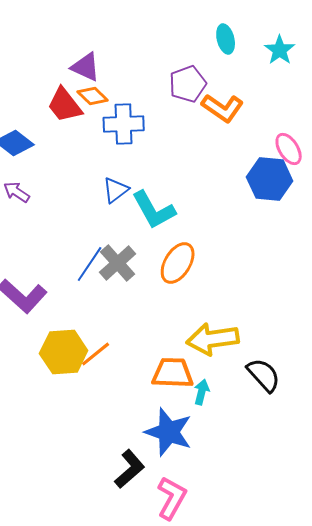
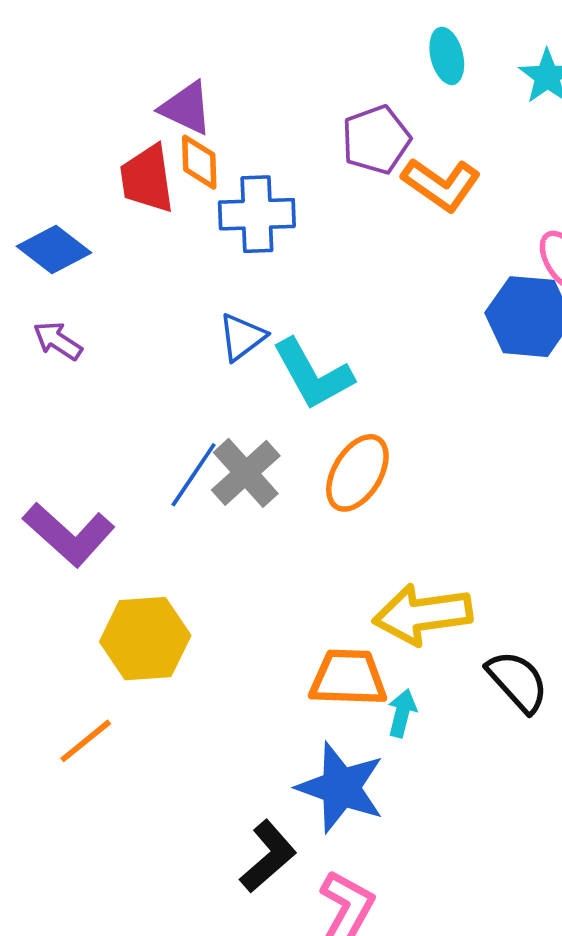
orange diamond: (93, 96) -> (199, 162), turned 44
red trapezoid: (65, 105) -> (147, 179), turned 30
orange line: (96, 354) -> (86, 741), moved

